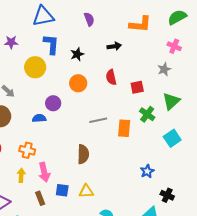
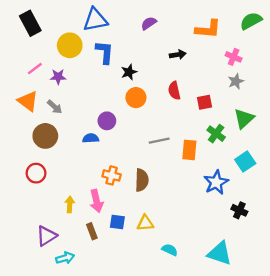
purple semicircle: (89, 19) -> (149, 23), turned -104
purple star: (11, 42) -> (58, 77), moved
pink cross: (174, 46) -> (234, 57), moved
black star: (77, 54) -> (129, 72), moved
yellow circle: (35, 67) -> (70, 45), moved
orange cross: (27, 150) -> (112, 175), moved
blue star: (147, 171) -> (216, 182), moved, size x1.5
black cross: (167, 195) -> (239, 210), moved

